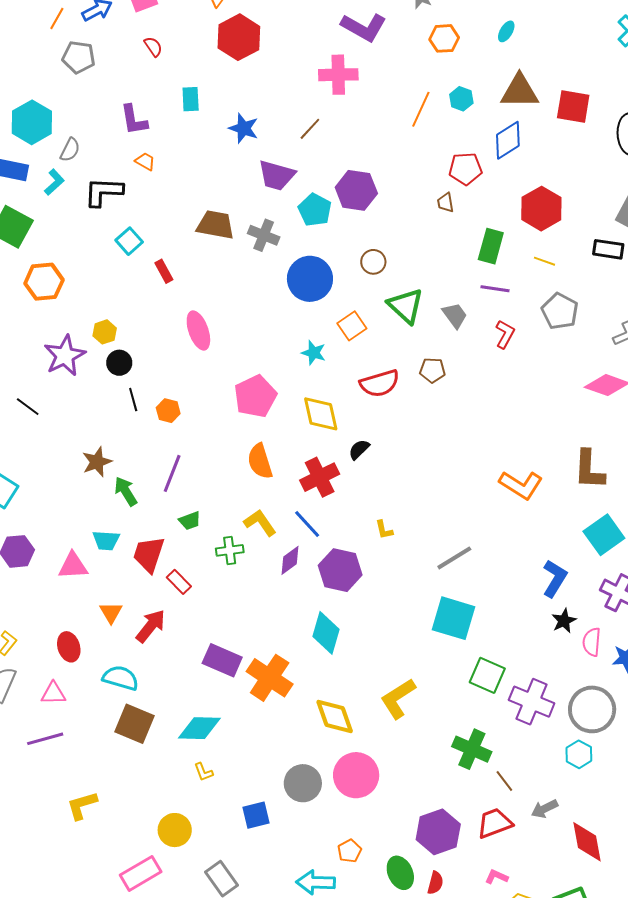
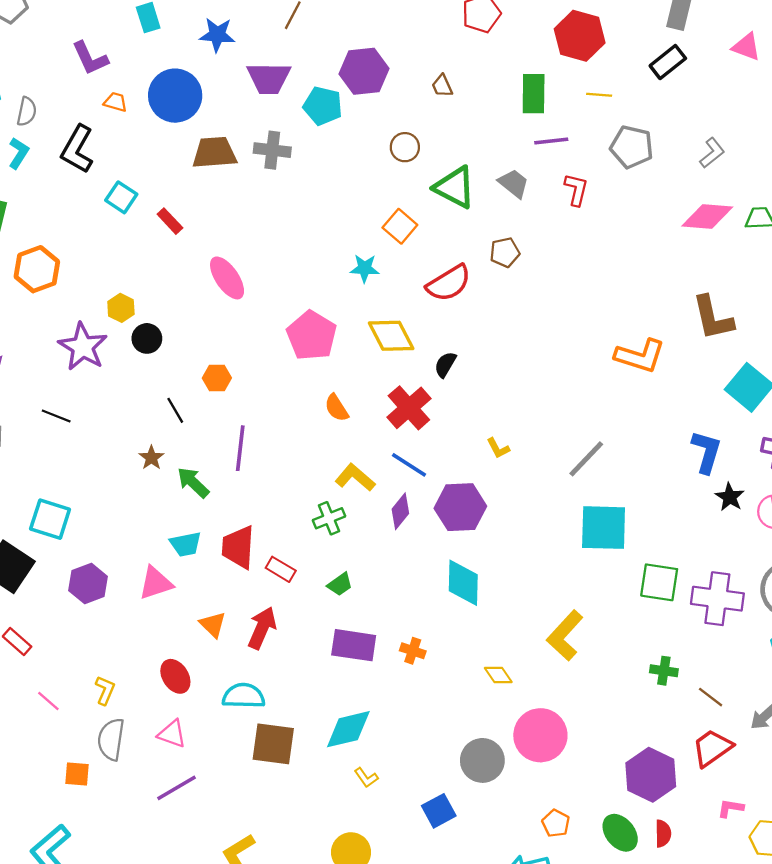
black L-shape: (103, 192) -> (77, 149), turned -48
brown trapezoid: (445, 203) -> (442, 86), moved
black rectangle: (608, 249) -> (668, 62), turned -32
blue circle: (310, 279) -> (175, 96), moved
black line: (133, 400) -> (175, 410), moved
orange semicircle: (260, 461) -> (336, 408), size x0.7
brown star: (97, 462) -> (151, 458), size x0.7
green trapezoid: (190, 521) -> (340, 584), moved
orange cross: (270, 678) -> (413, 651), size x0.5
pink triangle: (53, 693) -> (172, 734), turned 36
yellow diamond: (335, 716) -> (498, 675), size x0.6
green cross: (472, 749) -> (664, 671), size x0.6

